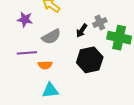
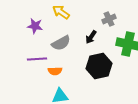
gray cross: (100, 22) -> (109, 19), moved

